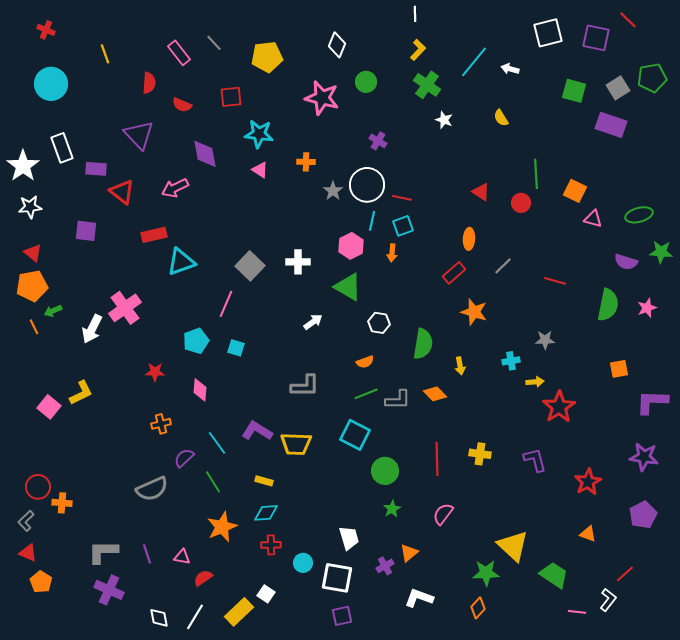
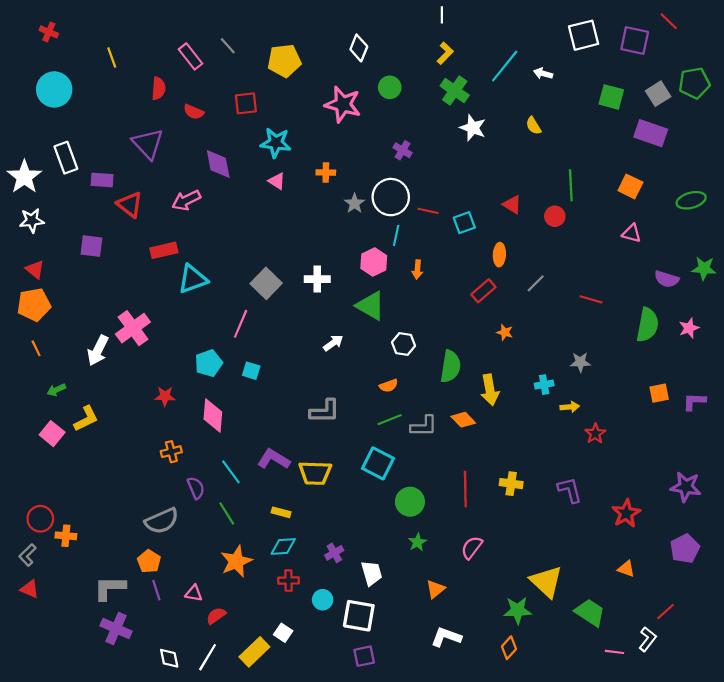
white star: (444, 120) -> (473, 128), size x1.4
orange square: (575, 191) -> (630, 186), moved
green ellipse: (639, 215) -> (691, 200), moved
cyan square: (403, 226) -> (464, 223), moved
green arrow: (53, 311) -> (56, 390), moved
orange star: (474, 312) -> (505, 332), size x0.6
yellow arrow: (460, 366) -> (490, 390), size x1.6
pink diamond: (200, 390) -> (213, 415), size x1.4
purple L-shape: (652, 402) -> (694, 402), moved, size x0.7
red star: (559, 407) -> (595, 434), size x0.6
purple semicircle: (184, 458) -> (196, 488), turned 110
purple cross: (385, 566) -> (334, 553), moved
orange pentagon: (41, 582) -> (149, 561), moved

